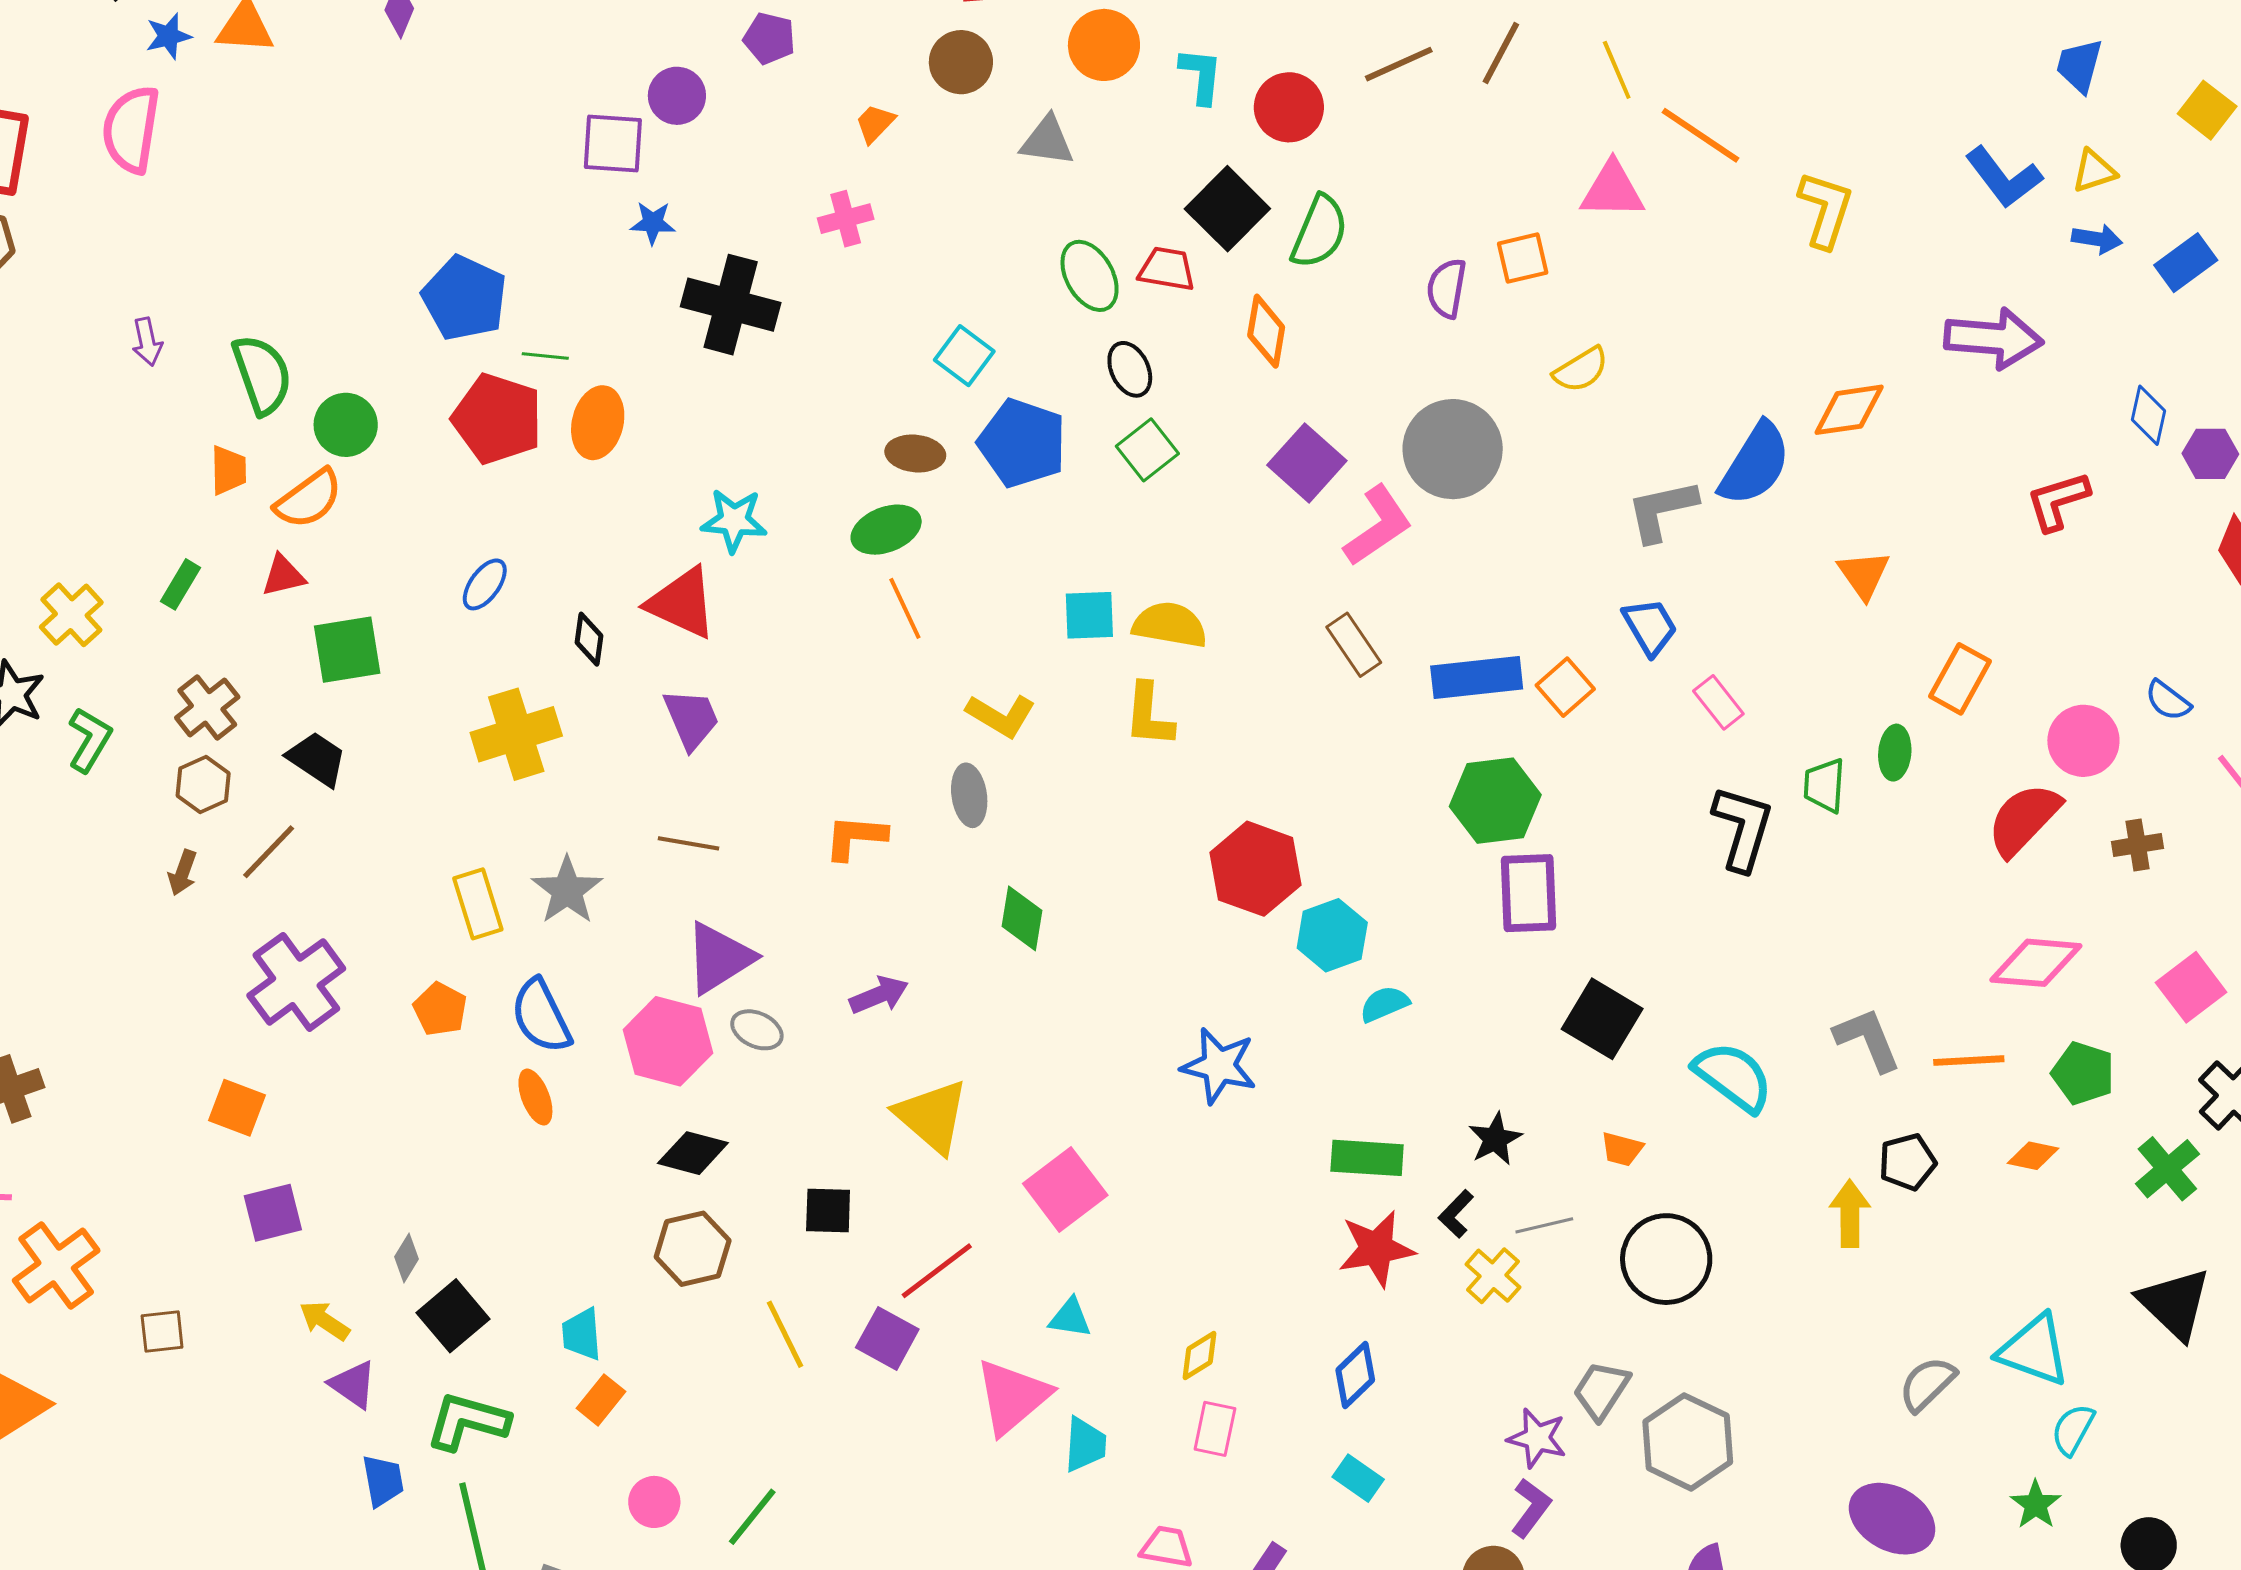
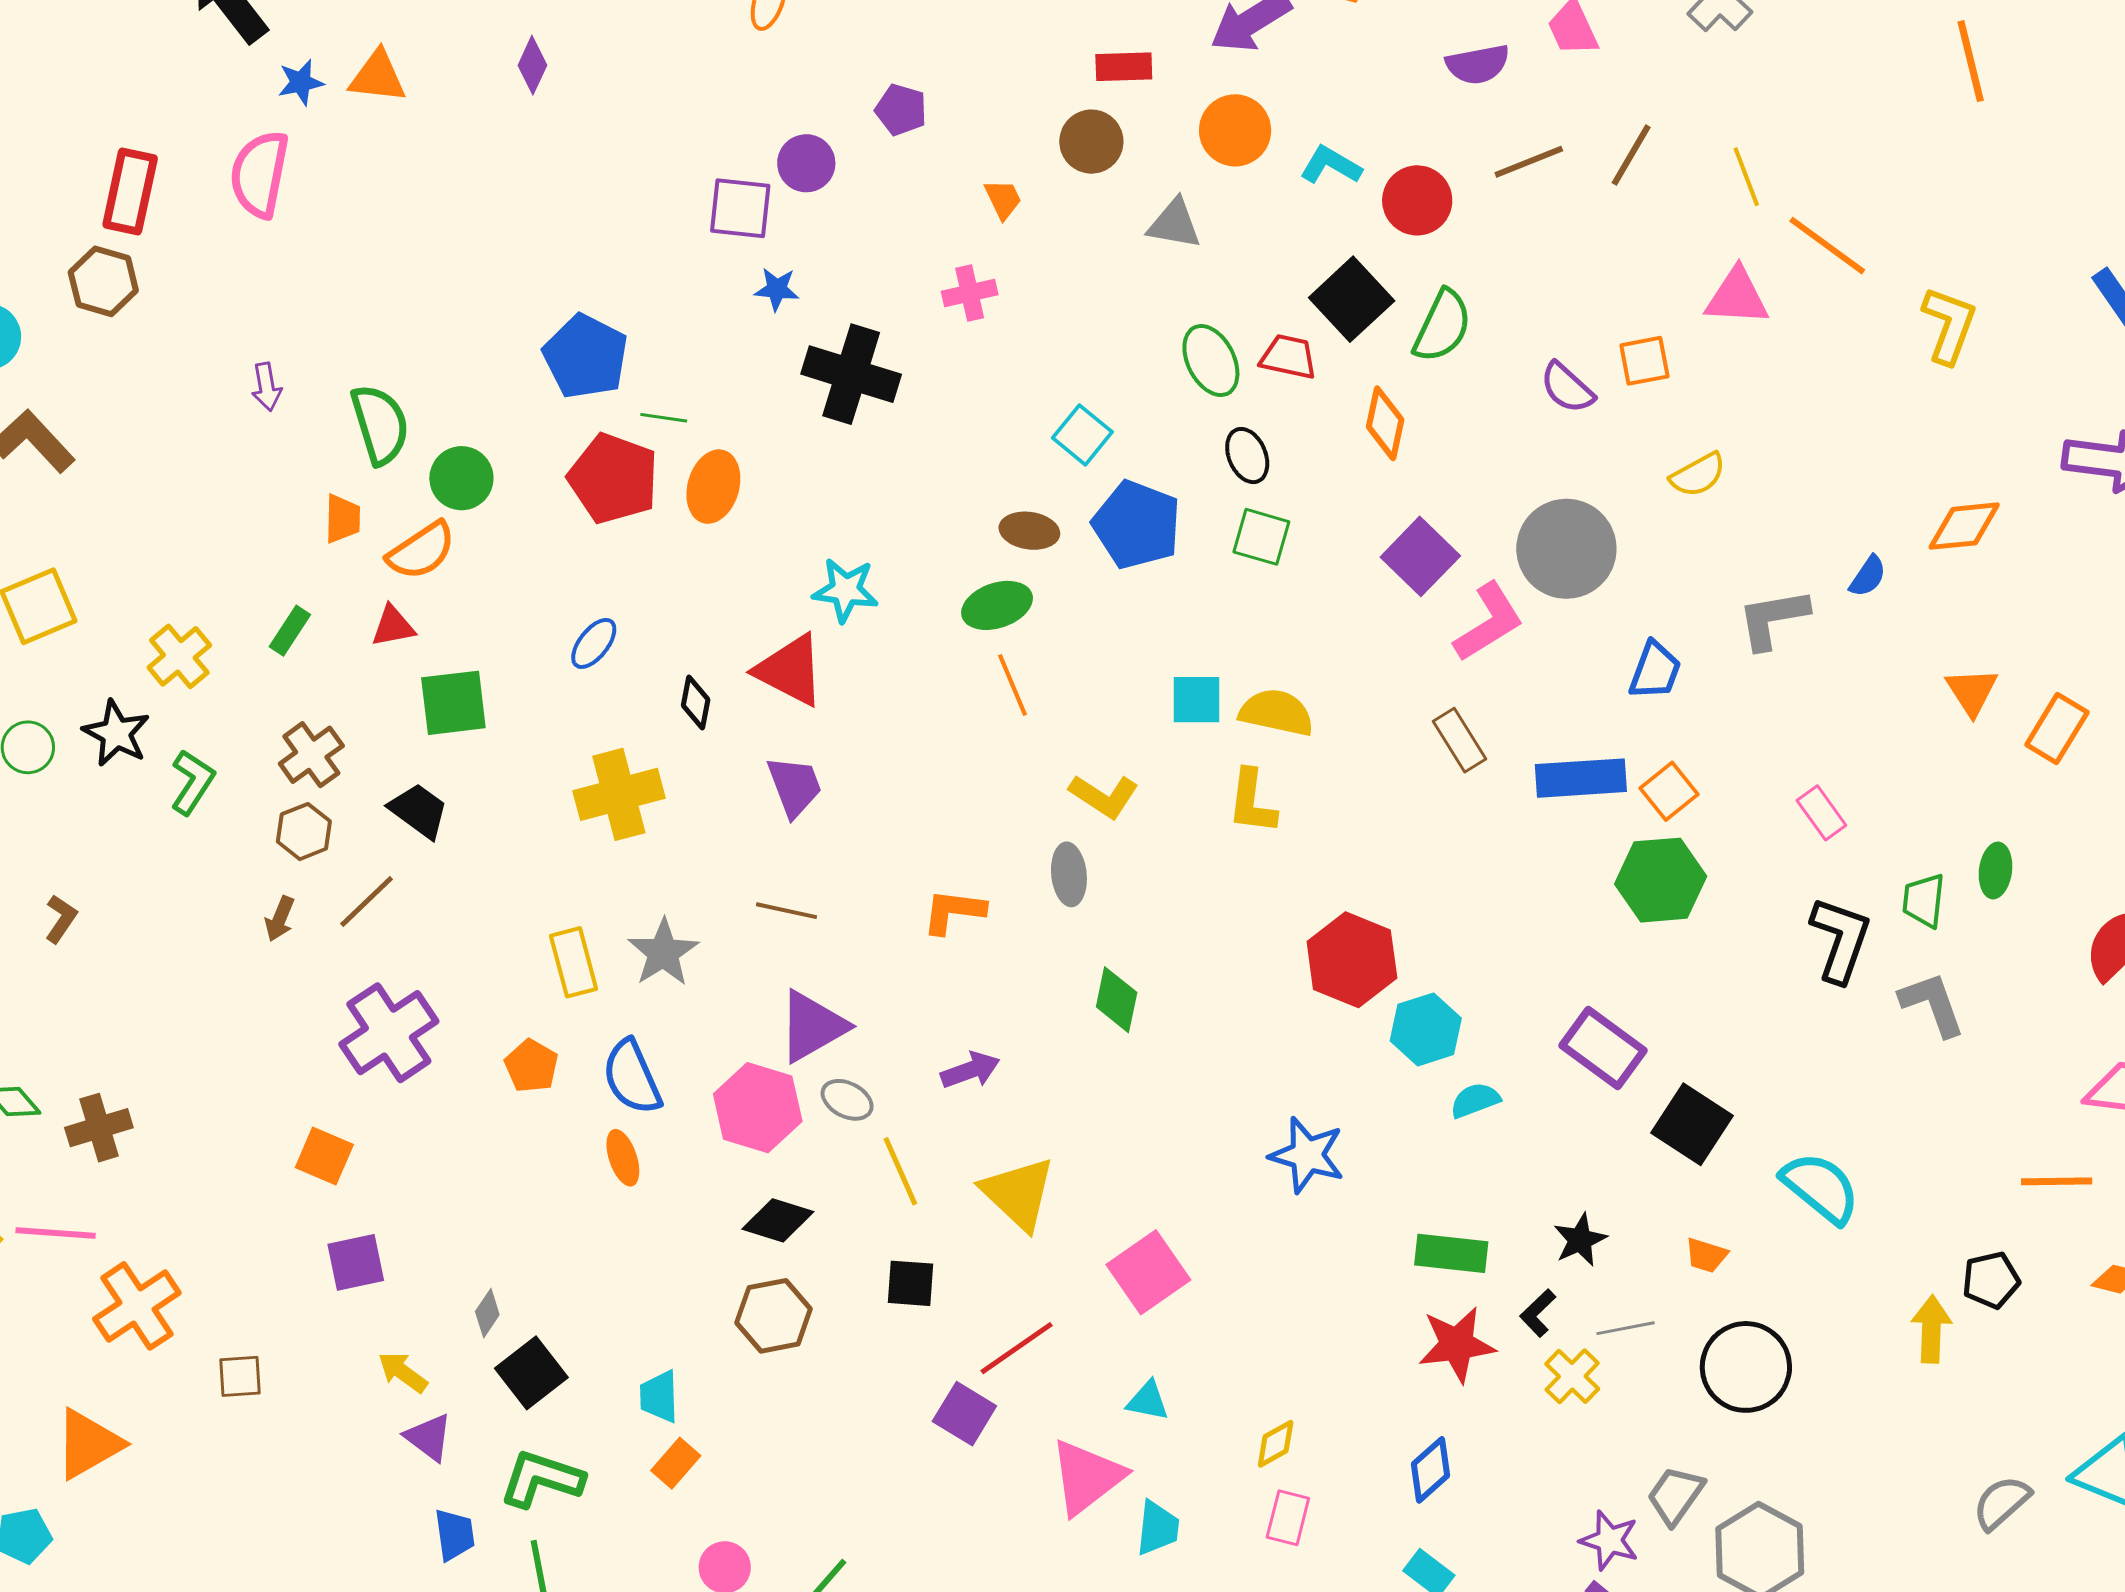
cyan L-shape: (1201, 76) -> (1331, 165), turned -68
orange trapezoid: (875, 123) -> (1003, 199), turned 108
purple semicircle: (1447, 288) -> (1567, 388), turned -60
green square: (1147, 450) -> (1261, 537), turned -38
blue semicircle: (1755, 464) -> (1868, 576), size x0.5
blue trapezoid: (1650, 627) -> (1655, 670), moved, turned 48
orange rectangle: (1960, 679) -> (2057, 729), moved
green hexagon: (1495, 801) -> (1661, 880), moved
purple rectangle: (1529, 893) -> (1603, 1048), moved, turned -54
gray L-shape: (1868, 1039) -> (1932, 1004), moved
yellow line: (785, 1334) -> (900, 1171), moved

